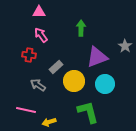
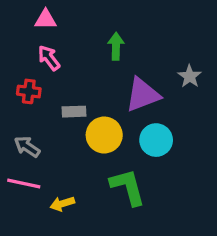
gray rectangle: (56, 67) -> (74, 112), turned 40
gray arrow: (38, 85) -> (27, 147), moved

